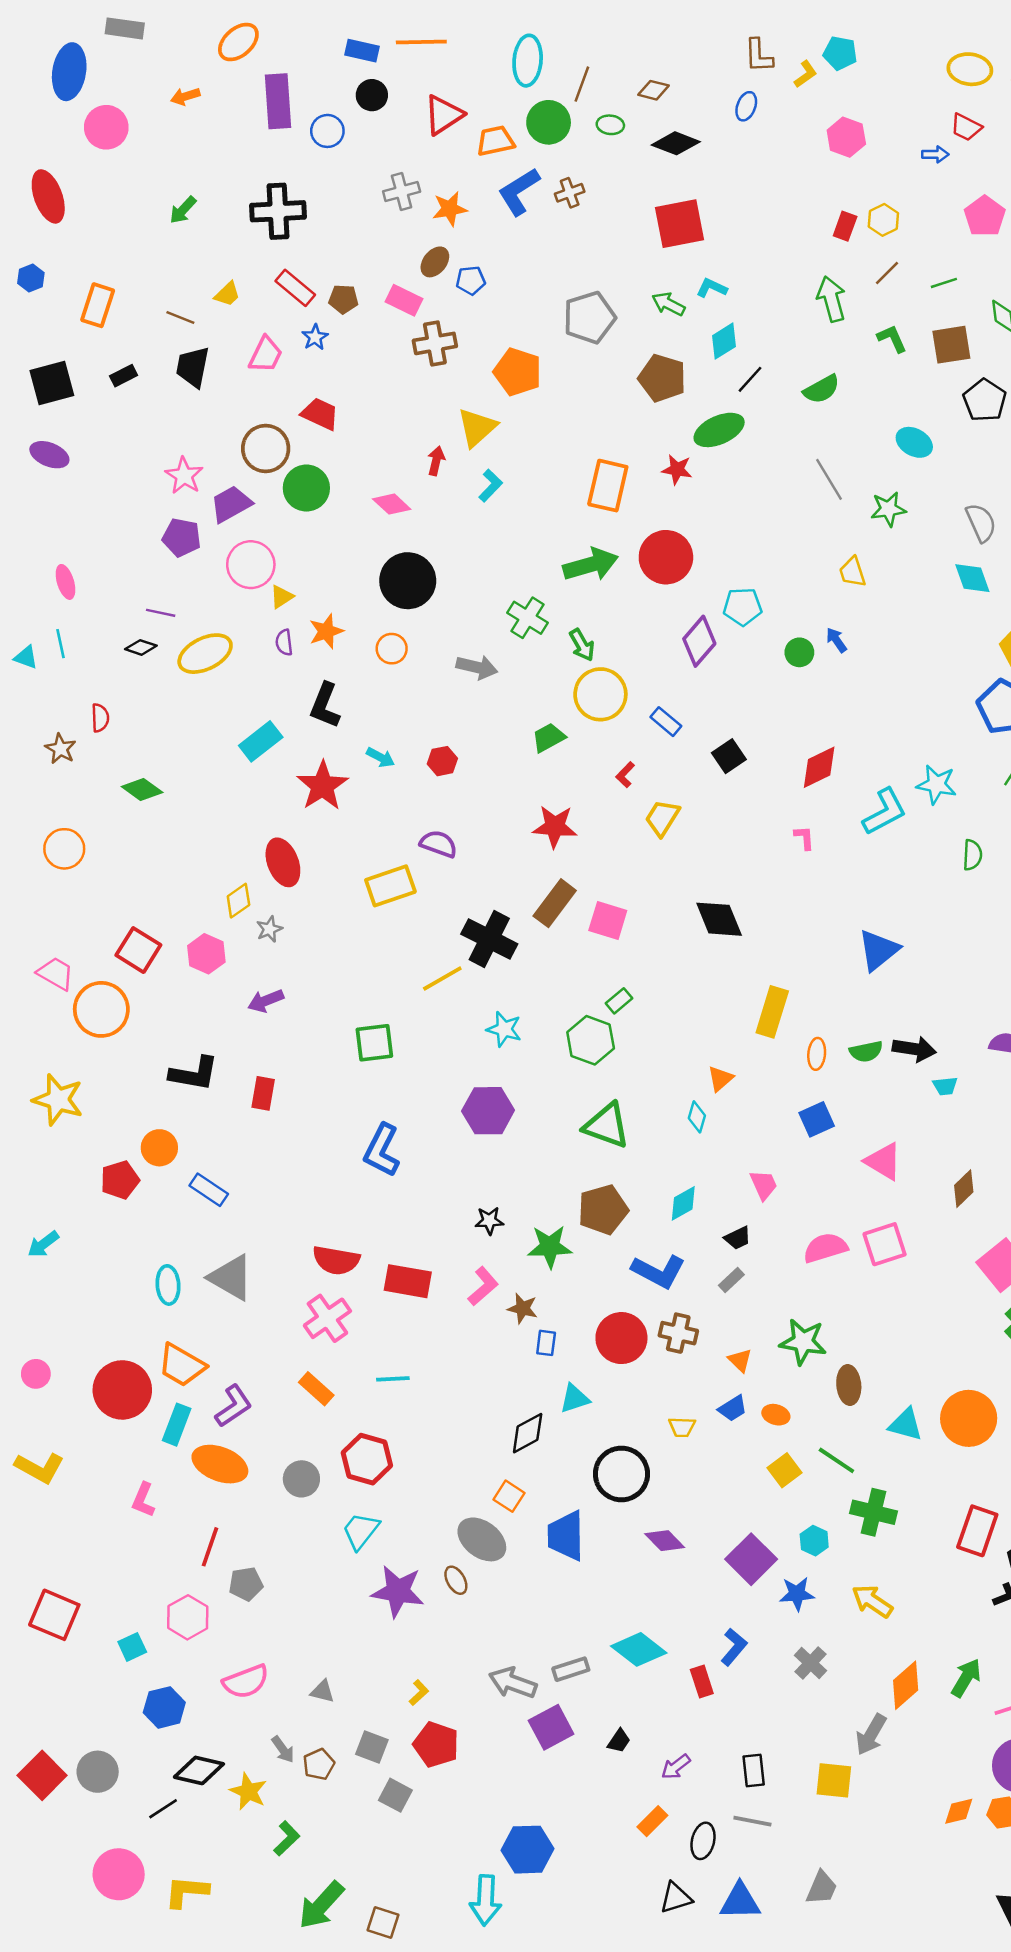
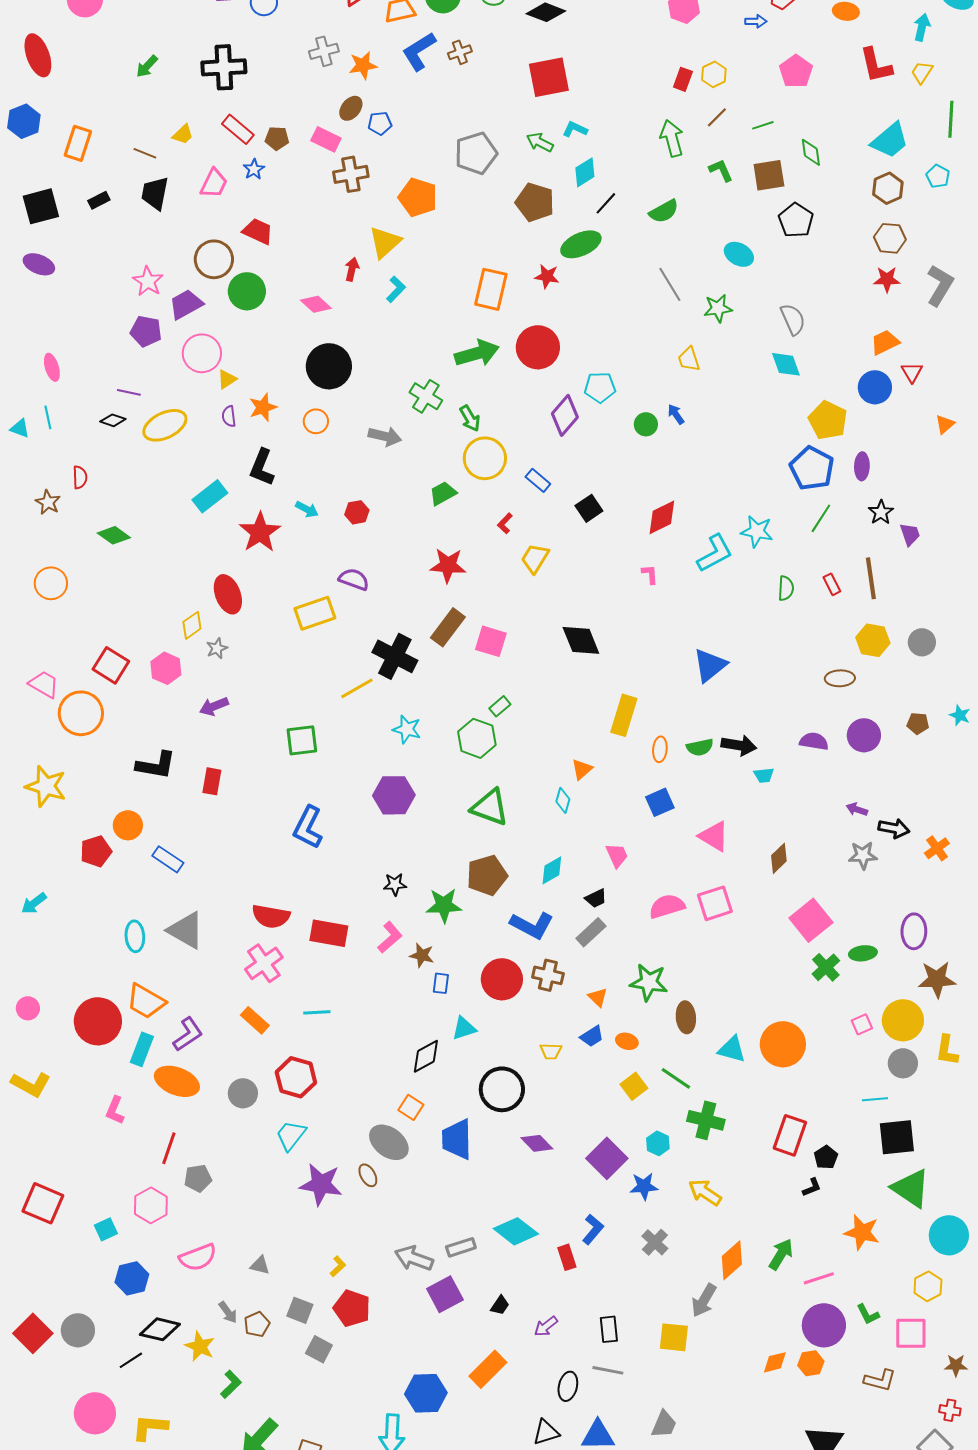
blue hexagon: (31, 278) -> (24, 121), size x1.5
gray rectangle: (731, 1280) -> (591, 932), size x1.4
orange rectangle: (652, 1821) -> (488, 1369), moved, size x1.5

